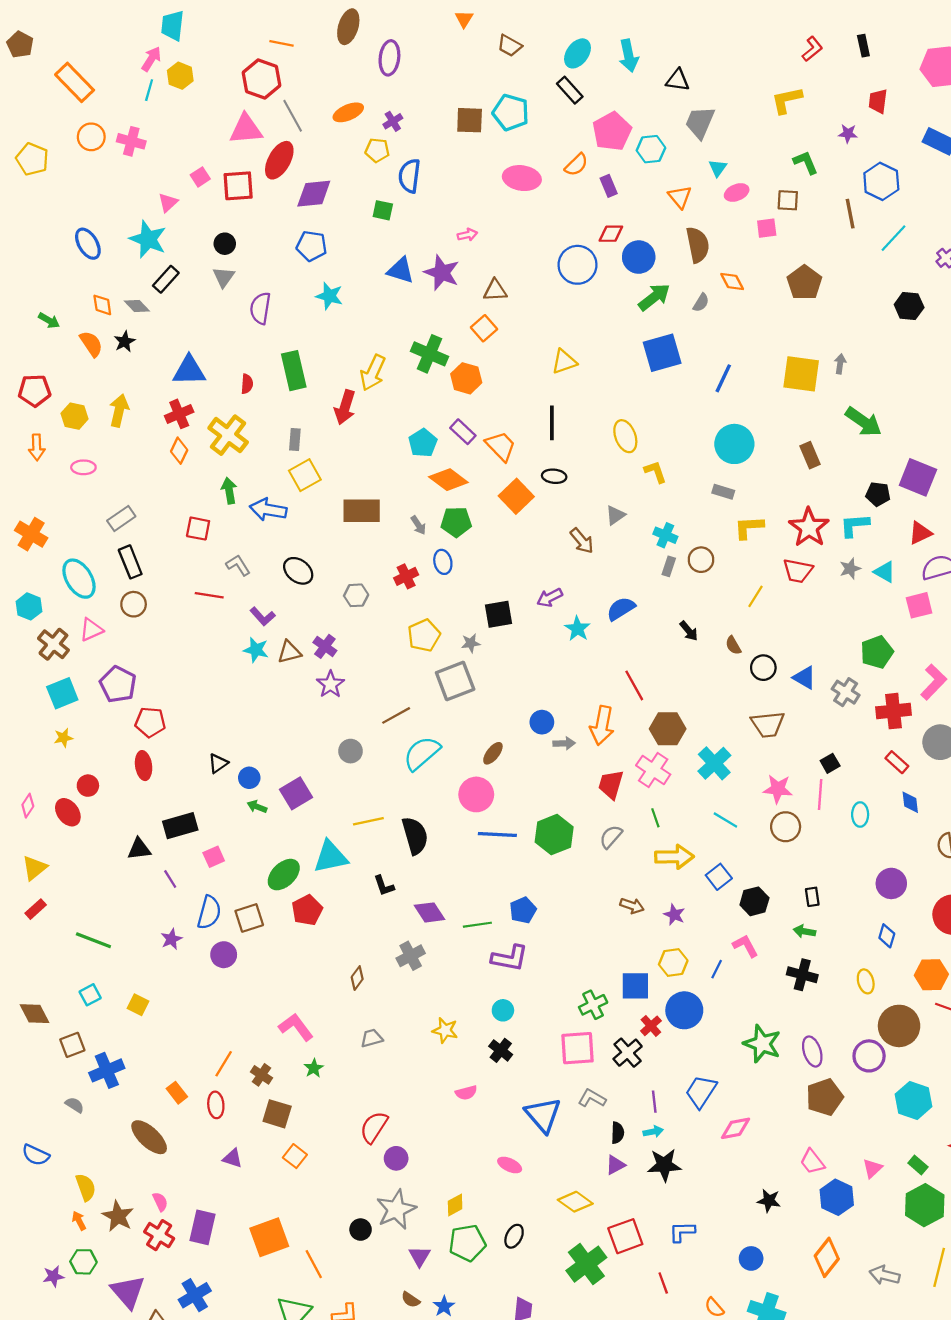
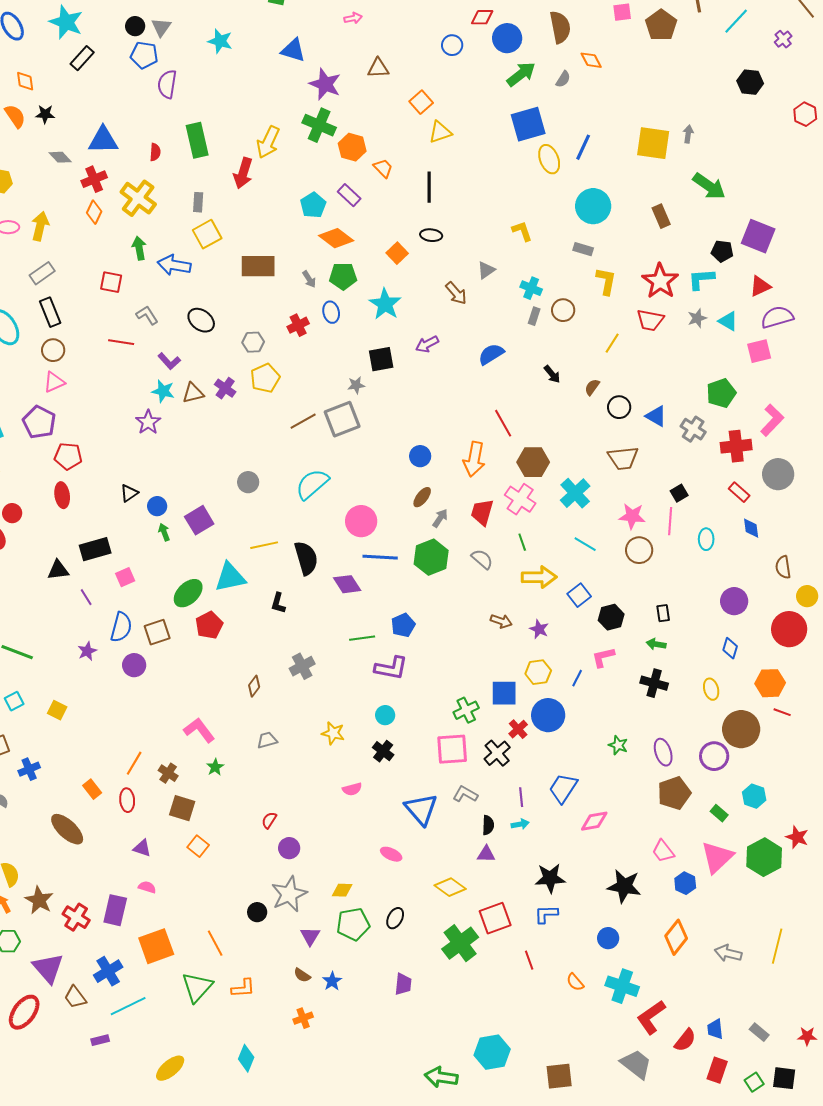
blue pentagon: (312, 246) -> (144, 55), moved
blue circle: (577, 265) -> (452, 45), size x0.6
purple star: (442, 273) -> (325, 84), moved
gray triangle: (224, 277) -> (161, 27), moved
brown pentagon: (804, 283) -> (661, 25), moved
cyan star: (329, 296) -> (220, 41), moved
gray diamond: (137, 306) -> (60, 157), moved
orange square: (484, 328) -> (421, 102), moved
black star: (125, 342) -> (45, 114), turned 30
yellow arrow: (119, 411) -> (40, 226), moved
yellow ellipse: (625, 436) -> (549, 159), moved
orange trapezoid: (501, 446) -> (383, 168), moved, size x0.7
orange square: (516, 496) -> (397, 253), size x0.7
yellow L-shape: (749, 527) -> (606, 281), turned 104
cyan star: (577, 629) -> (385, 304), moved, size x1.4
pink triangle: (91, 630) -> (54, 382), moved
yellow pentagon: (424, 635) -> (265, 378), moved
brown semicircle: (733, 645) -> (592, 387), turned 66
purple star: (330, 684) -> (148, 422), moved
brown line: (396, 715) -> (303, 421), moved
gray arrow: (564, 743) -> (440, 518), moved, turned -54
brown ellipse: (493, 753) -> (422, 497), moved
green arrow: (257, 807) -> (164, 532), turned 48
gray semicircle: (611, 837) -> (482, 559), turned 90
black L-shape: (384, 886) -> (278, 603), turned 35
purple diamond: (430, 912) -> (347, 584), moved
pink L-shape: (746, 946) -> (603, 657), turned -75
green star: (762, 1044) -> (618, 745), size x0.6
blue cross: (107, 1070) -> (29, 769), size x0.7
cyan hexagon: (914, 1100) -> (754, 796), size x0.7
red semicircle: (374, 1127) -> (269, 820), size x0.6
purple triangle: (615, 1165) -> (486, 854), turned 30
black star: (664, 1165) -> (550, 878), moved
green rectangle: (918, 1165) -> (719, 813), moved
pink triangle: (872, 1168) -> (717, 857), size x1.8
blue hexagon: (837, 1197) -> (685, 883), size x0.7
black star: (769, 1201) -> (624, 886), size x1.6
pink semicircle: (160, 1202) -> (147, 887), moved, turned -48
yellow diamond: (455, 1205) -> (342, 890), turned 30
green hexagon: (925, 1205) -> (764, 857), moved
orange square: (269, 1237) -> (156, 946), moved

